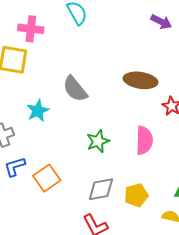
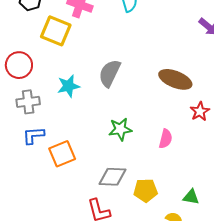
gray semicircle: (75, 89) -> (110, 73), turned 52
pink semicircle: (144, 140) -> (166, 139), size x0.7

